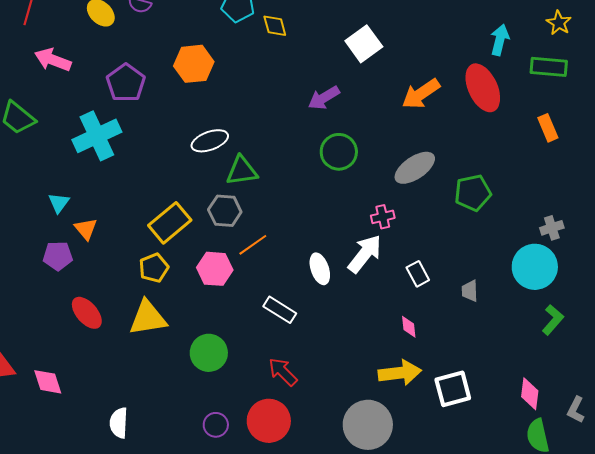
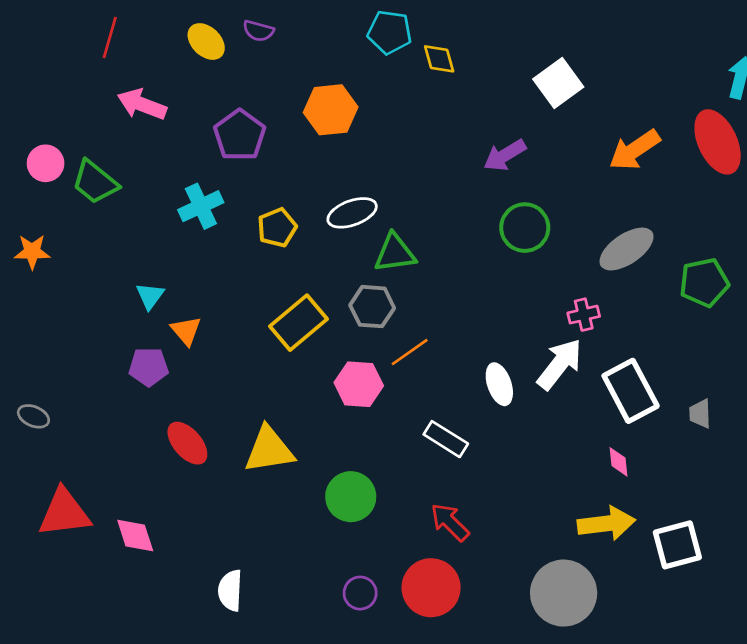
cyan cross: (97, 136) -> (201, 206), size x0.7
yellow pentagon: (154, 268) -> (277, 228), moved
white rectangle: (418, 274) -> (631, 391), size x1.8

